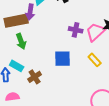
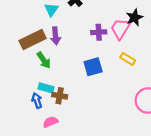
purple arrow: (30, 12) -> (56, 36), moved
brown cross: (35, 77) -> (60, 96), moved, turned -32

